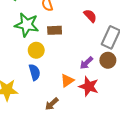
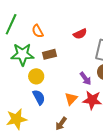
red semicircle: (90, 16) -> (80, 34), turned 120
purple arrow: (86, 63) -> (86, 79), turned -72

